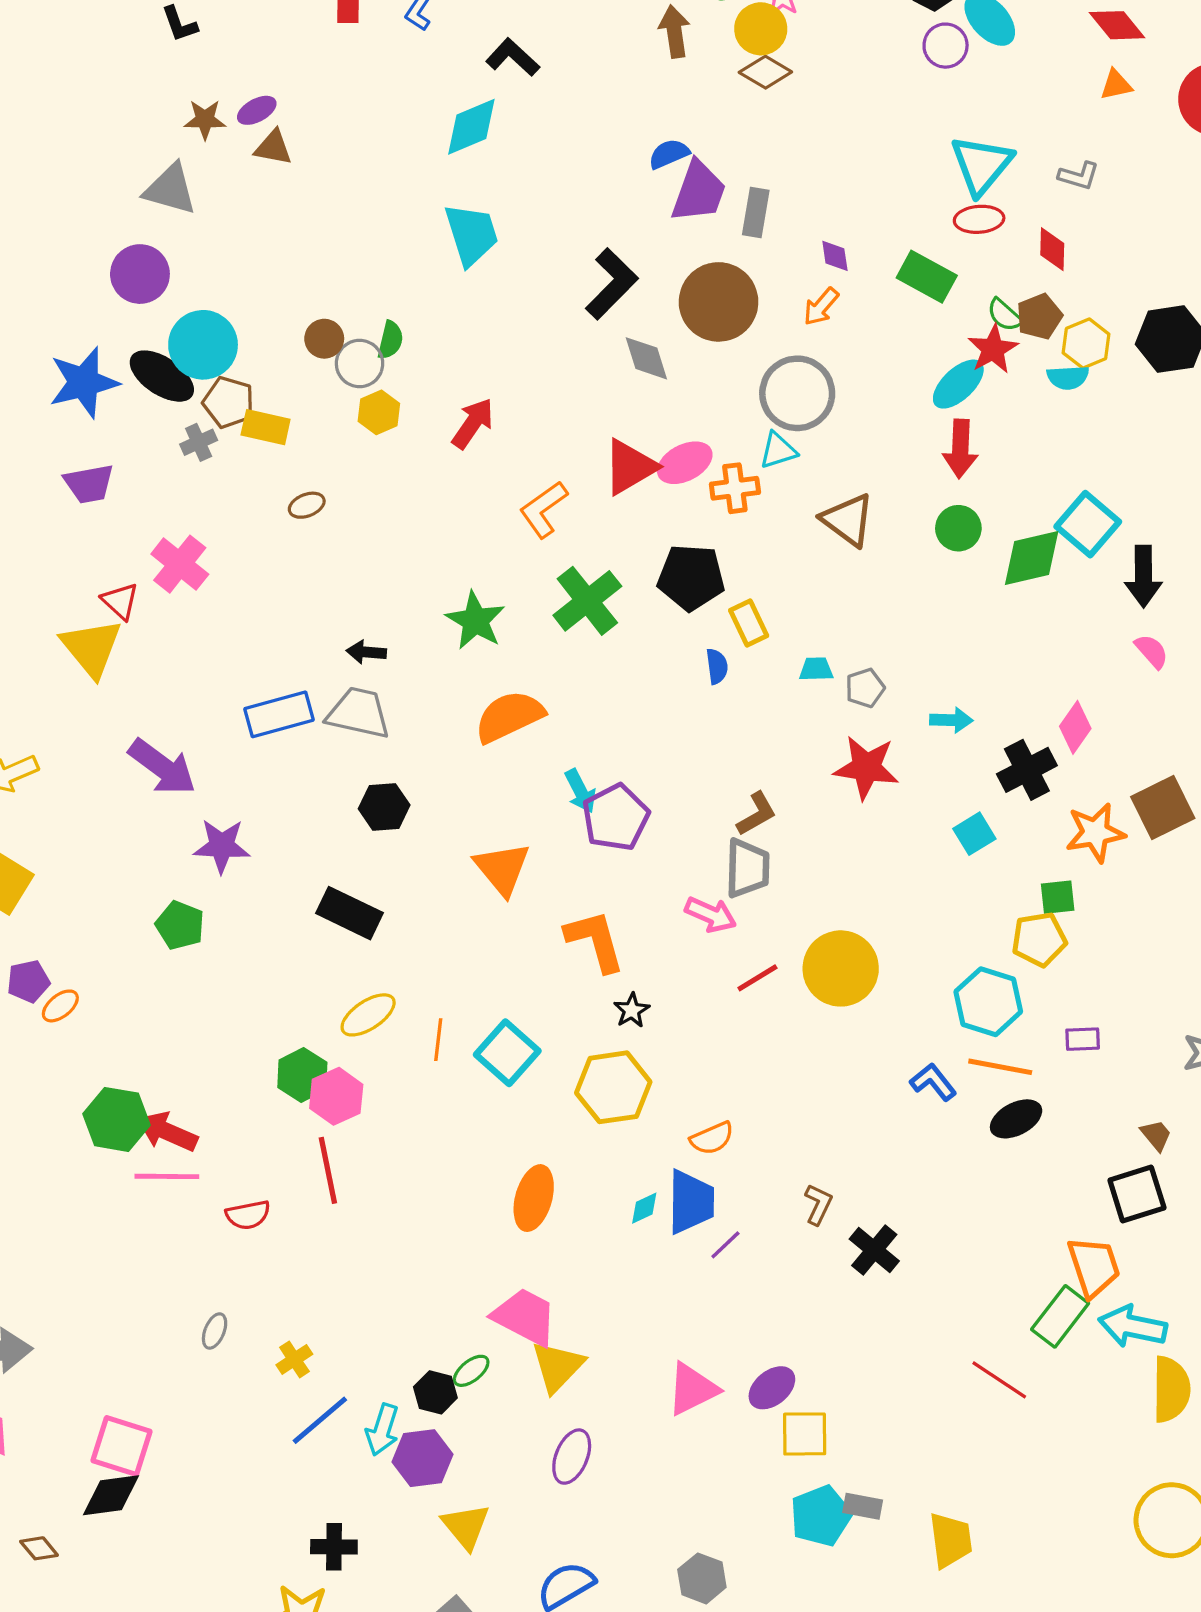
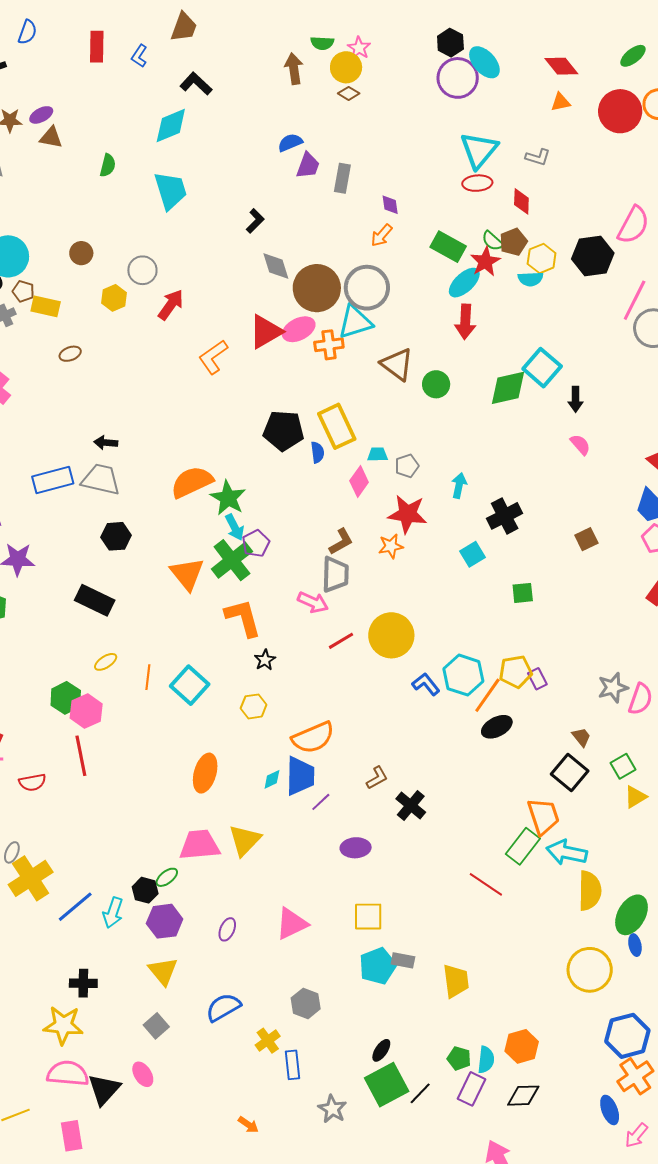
purple circle: (946, 46) -> (458, 78), size x1.5
brown diamond: (765, 72) -> (349, 93), size x0.7
purple trapezoid: (699, 192) -> (308, 166), size x0.7
green rectangle: (927, 277) -> (448, 247), moved
black L-shape: (612, 284) -> (255, 221), size x0.6
brown circle: (719, 302) -> (317, 288), moved
green semicircle: (390, 340) -> (108, 165), moved
gray circle: (360, 363) -> (142, 270), moved
brown pentagon: (229, 402) -> (23, 291), size x0.7
cyan triangle: (778, 450) -> (355, 322), size x1.5
green circle: (958, 528) -> (436, 384), moved
black arrow: (1143, 576) -> (576, 399), size x0.7
black pentagon: (691, 577) -> (284, 431), moved
green cross: (587, 601) -> (232, 560), moved
green star: (475, 621) -> (228, 498), moved
yellow rectangle: (749, 623) -> (337, 426), size x1.6
cyan arrow: (951, 720) -> (459, 486), turned -80
pink diamond: (1075, 727) -> (359, 481), moved
brown square: (1163, 807) -> (586, 539), size x0.6
purple pentagon: (616, 817) -> (256, 543), size x0.7
orange star: (1095, 833) -> (391, 546), moved, size x0.7
yellow pentagon: (1039, 939) -> (516, 672), moved
cyan hexagon: (988, 1002) -> (463, 675), moved
yellow ellipse: (368, 1015) -> (106, 662), size x0.7
purple rectangle: (1083, 1039) -> (537, 679), turned 65
orange line: (1000, 1067) -> (487, 695), turned -66
blue L-shape: (933, 1082) -> (426, 684), moved
yellow hexagon: (613, 1087) -> (254, 706), size x0.6
orange semicircle: (712, 1138) -> (313, 737), size x1.6
black square: (1137, 1194) -> (570, 773), turned -33
brown L-shape: (818, 1204) -> (377, 778), turned 35
pink trapezoid: (525, 1317) -> (199, 845), turned -33
yellow cross: (294, 1359) -> (31, 878), moved, size x2.0
yellow triangle: (558, 1366) -> (245, 840), moved
purple ellipse: (772, 1388) -> (356, 848), moved, turned 36
pink triangle: (692, 1389) -> (292, 924), moved
purple ellipse: (572, 1457) -> (227, 929), size x0.7
purple hexagon: (422, 1458) -> (165, 921), moved

